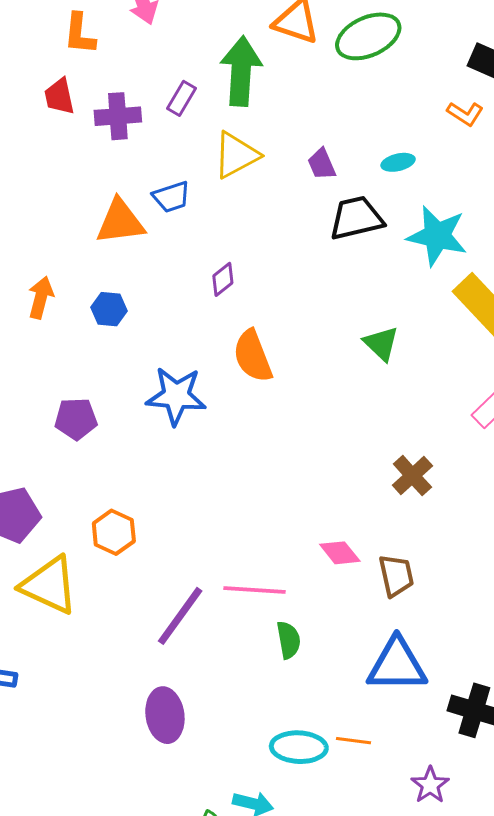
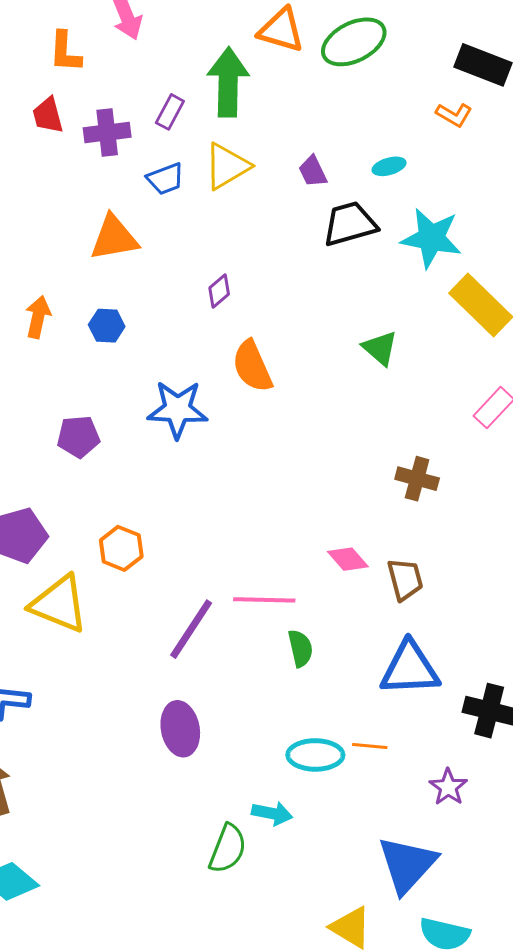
blue trapezoid: (171, 197) -> (165, 179), moved
brown cross: (412, 476) -> (417, 479), turned -30

